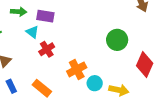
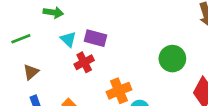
purple rectangle: (45, 16) -> (96, 38), moved

